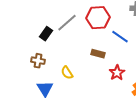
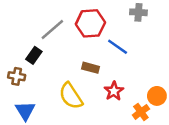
black rectangle: (46, 34) -> (34, 55), moved
yellow semicircle: (67, 73) -> (71, 96), moved, size x1.6

